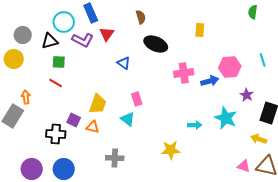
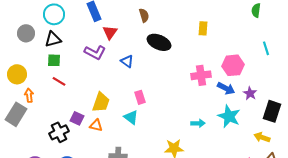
cyan circle: (64, 22) -> (54, 14), moved
purple L-shape: (83, 40) -> (95, 52), moved
yellow circle: (14, 59) -> (17, 74), moved
cyan line: (263, 60) -> (266, 48), moved
green square: (59, 62) -> (54, 60), moved
pink cross: (184, 73) -> (201, 75), moved
blue arrow: (210, 81) -> (226, 88), moved, turned 42
black cross: (56, 134) -> (59, 132), turned -30

